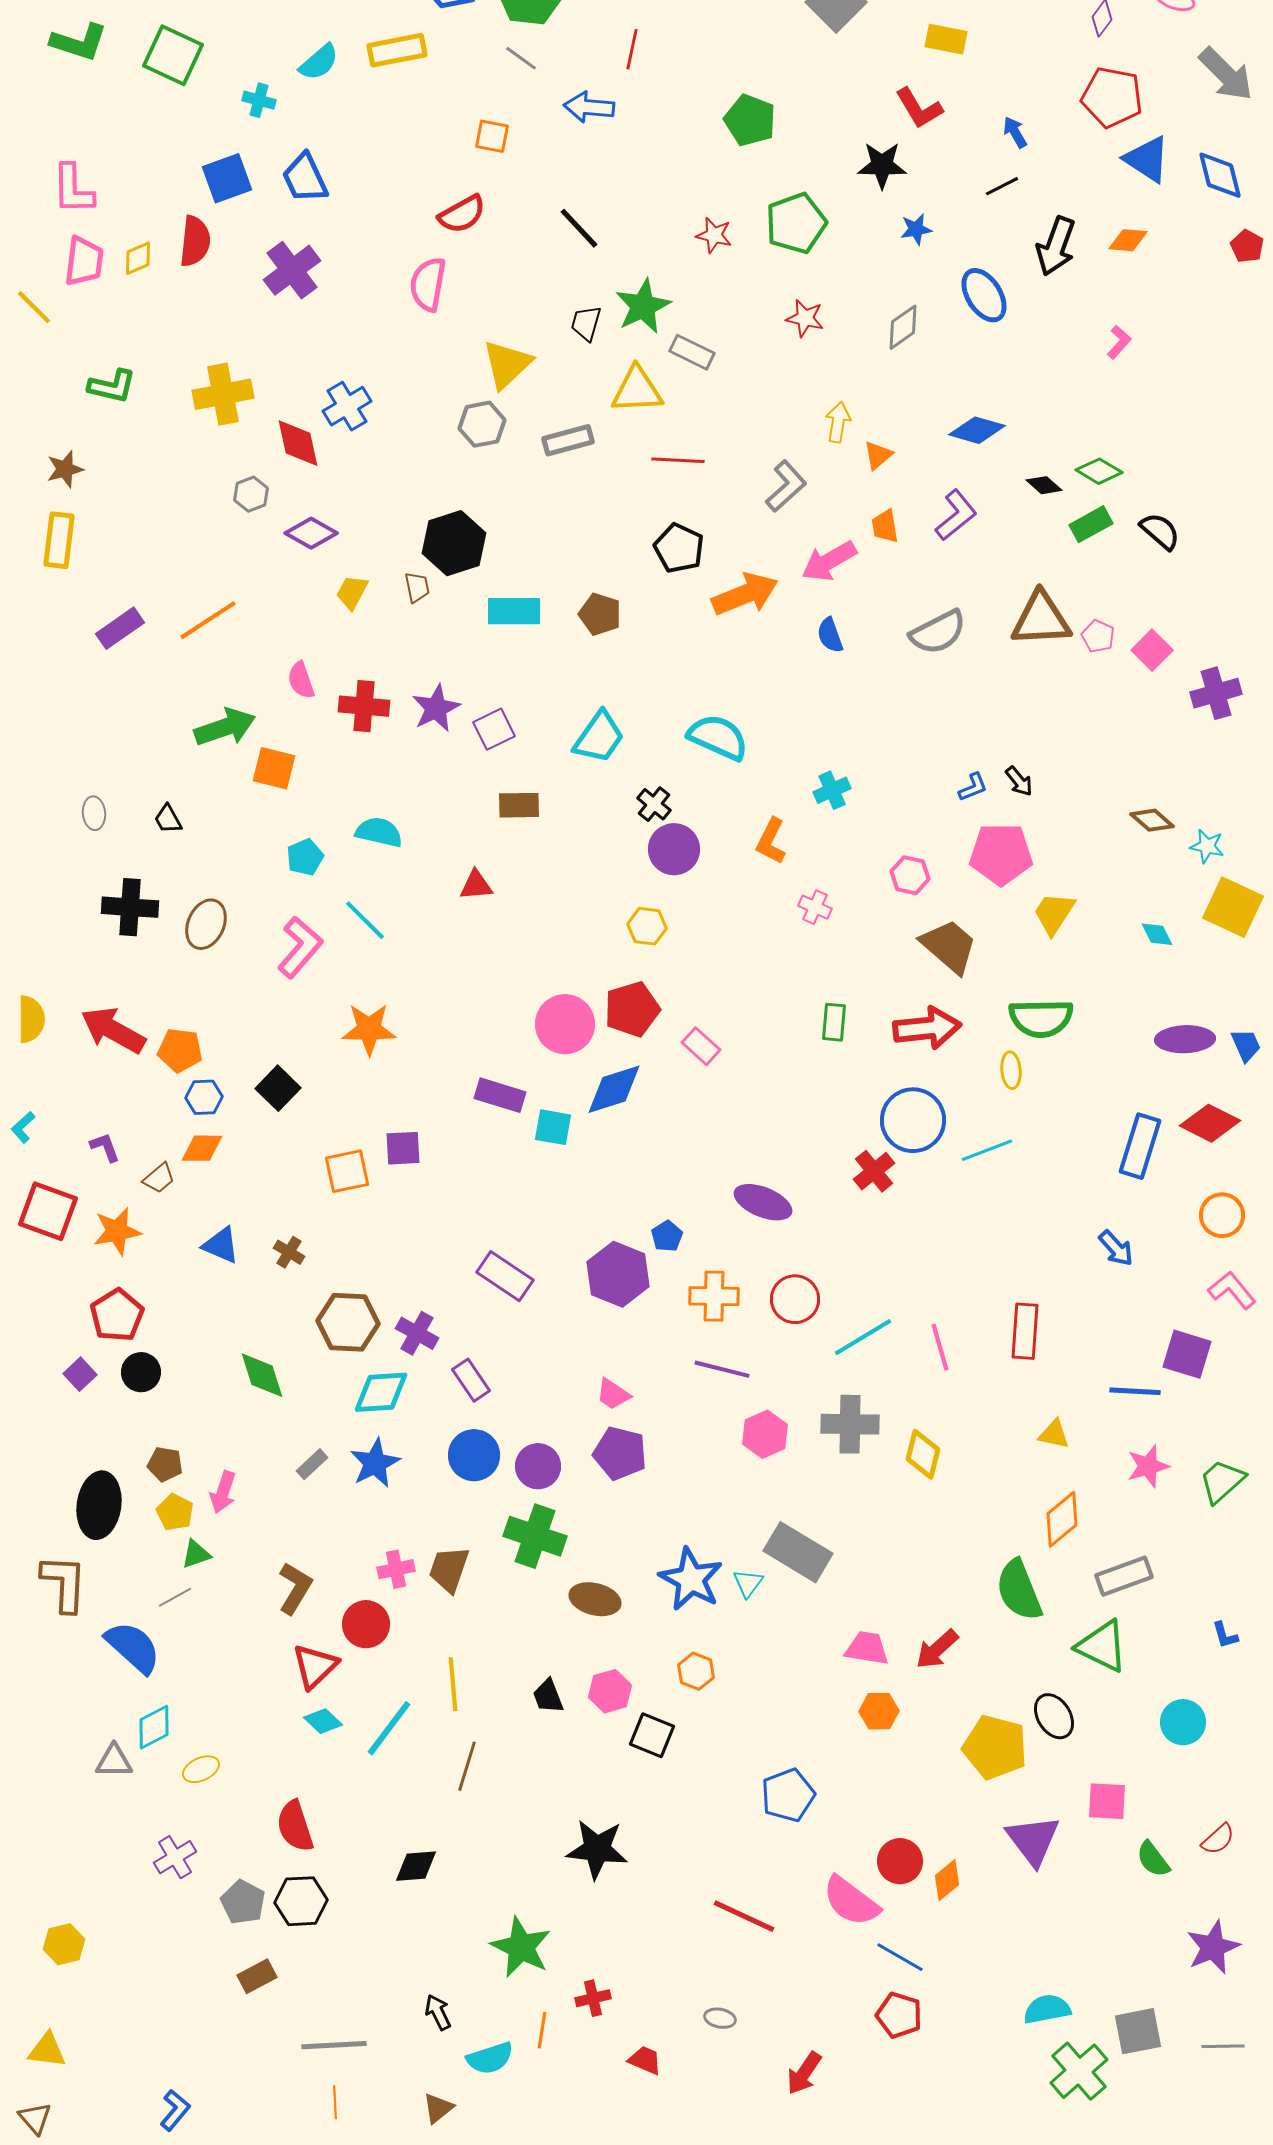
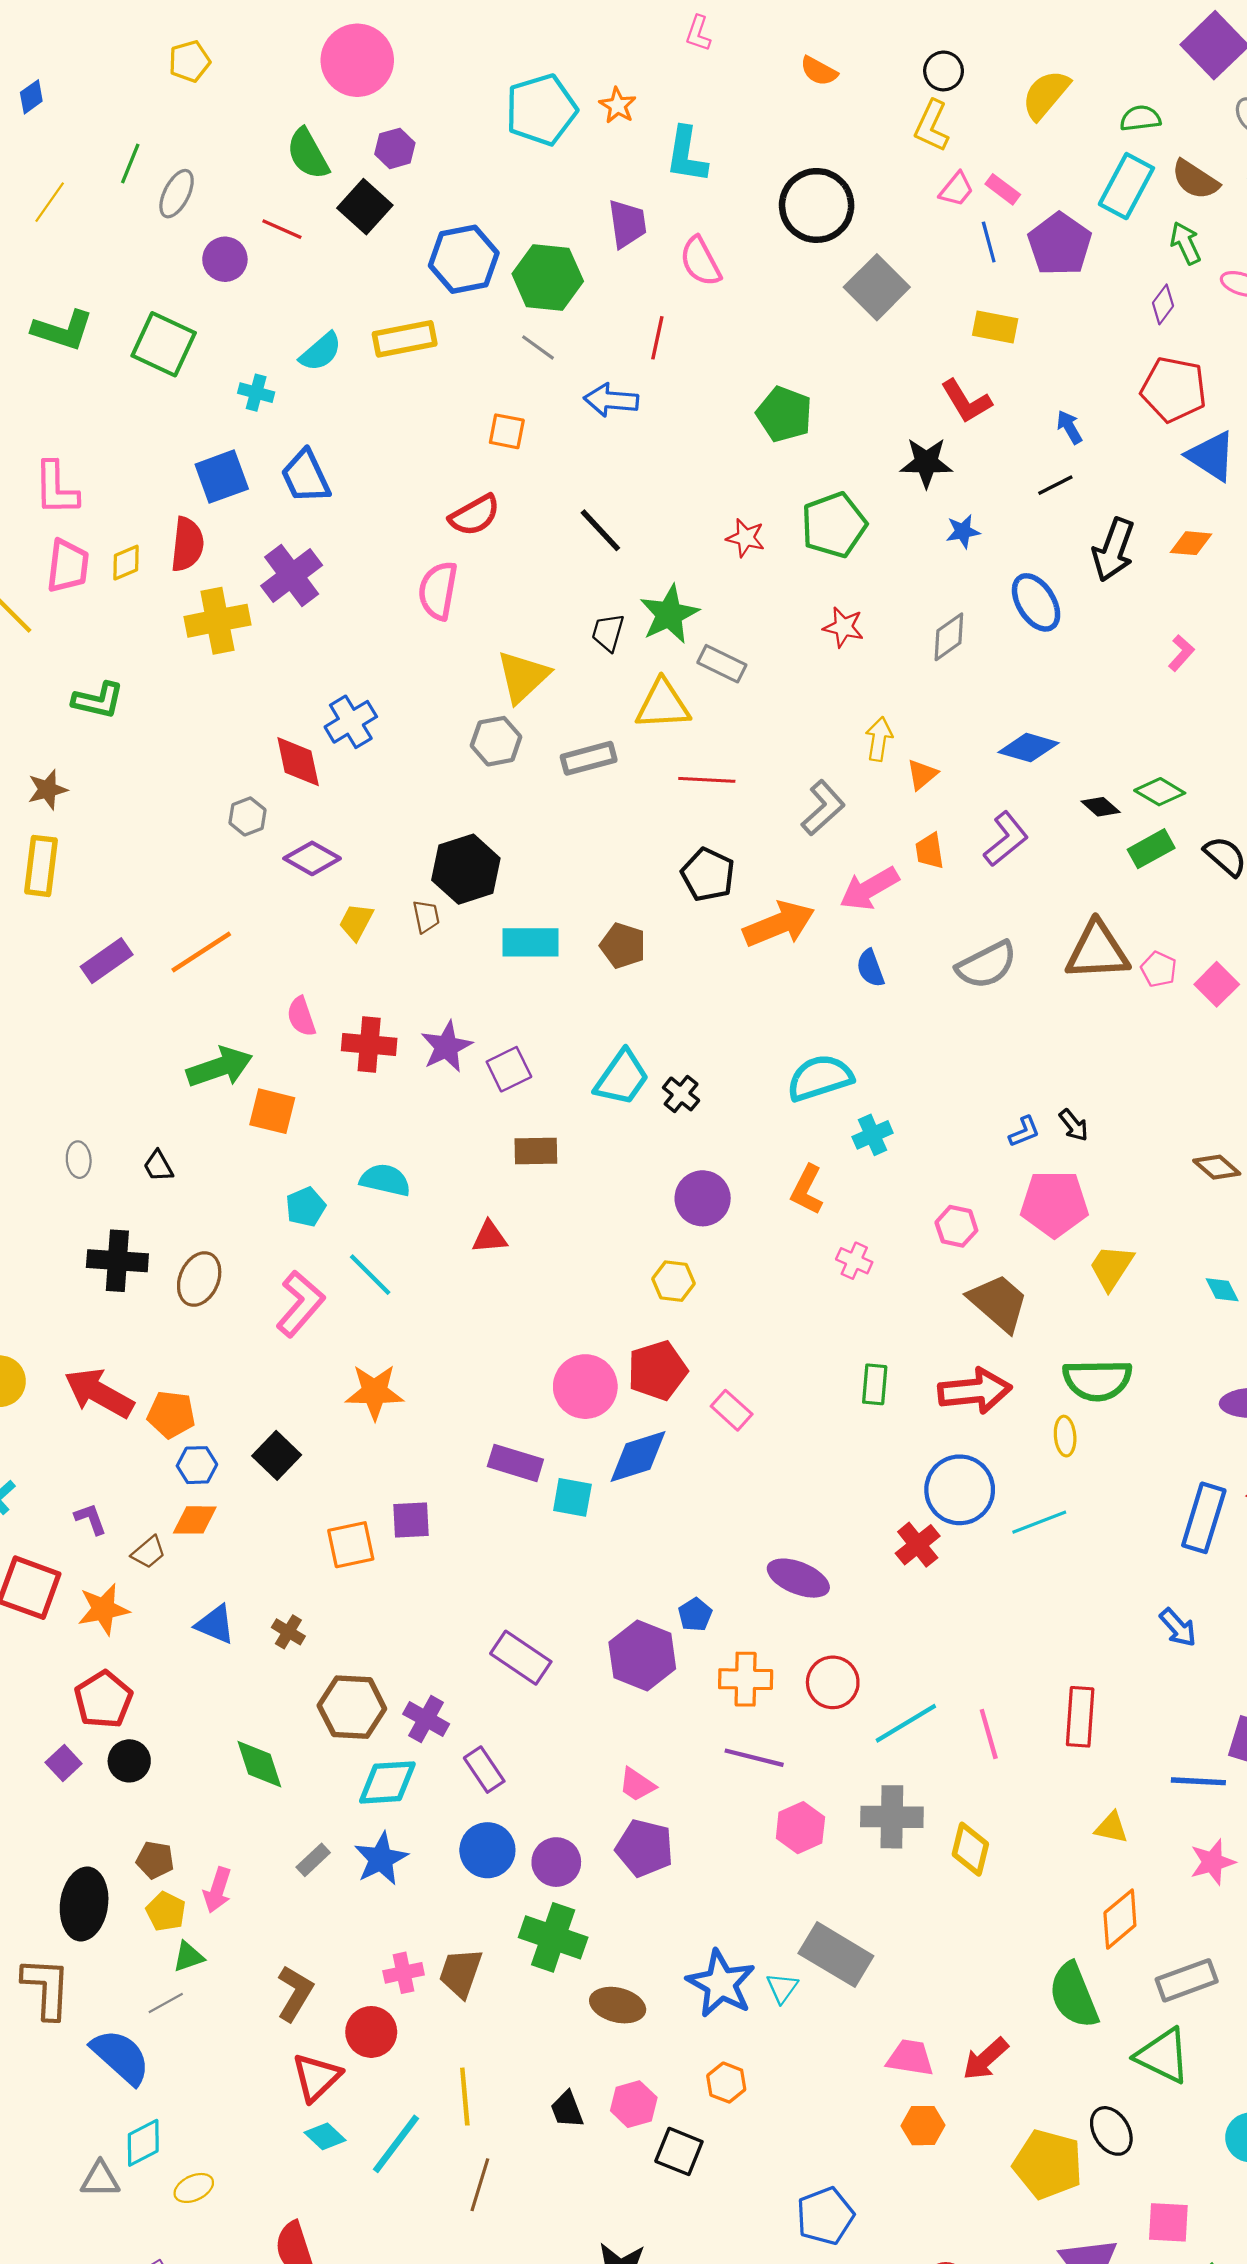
yellow cross: (223, 394) -> (217, 621), moved
cyan semicircle: (718, 737) -> (820, 1078), moved, turned -42
black cross: (654, 804) -> (681, 1094), moved

